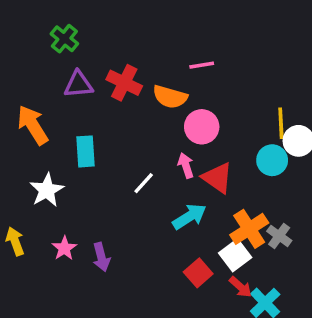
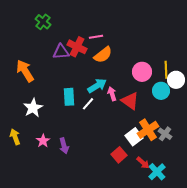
pink line: (202, 65) -> (96, 37), moved
purple triangle: (78, 85) -> (61, 52), moved
orange semicircle: (170, 97) -> (103, 55), turned -54
pink circle: (202, 127) -> (142, 72), moved
cyan rectangle: (85, 151) -> (69, 97), moved
cyan arrow: (189, 217) -> (97, 86), moved
white square: (235, 255) -> (134, 137), moved

